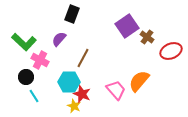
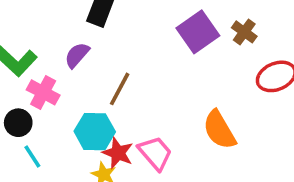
brown cross: (147, 37) -> (244, 32), moved
orange semicircle: (139, 81) -> (219, 130), turned -70
pink trapezoid: (116, 90) -> (155, 153), moved

